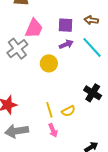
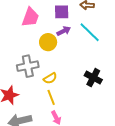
gray cross: (17, 49) -> (28, 66), moved, turned 30
yellow circle: (49, 63) -> (48, 42), moved
yellow semicircle: (68, 111) -> (50, 78), moved

